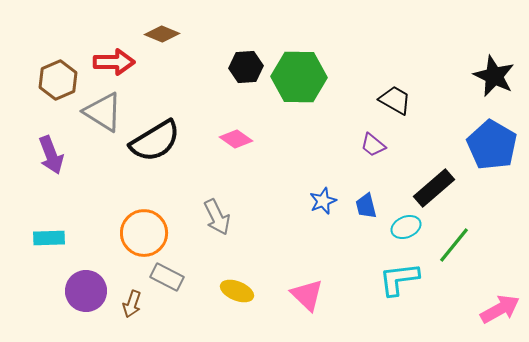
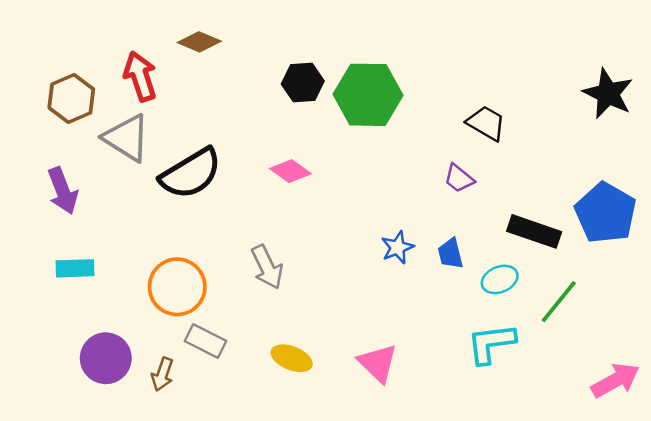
red arrow: (114, 62) -> (140, 76), turned -108
blue pentagon: (492, 145) -> (606, 213), moved
black rectangle: (434, 188) -> (534, 231), turned 60
cyan rectangle: (49, 238) -> (75, 268), moved

